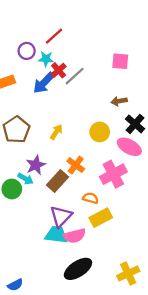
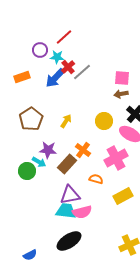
pink square: (120, 61) -> (122, 78), moved
purple star: (36, 165) -> (48, 150), turned 30
purple triangle: (61, 216) -> (70, 195), turned 35
yellow rectangle: (101, 218) -> (123, 196), moved
black ellipse: (78, 269) -> (69, 241), moved

